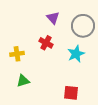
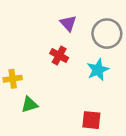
yellow cross: (17, 54) -> (13, 79), moved

